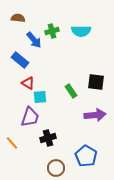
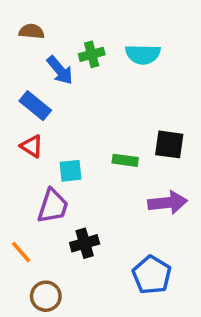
red triangle: (28, 83) -> (32, 146), moved
green rectangle: (71, 91) -> (125, 160), turned -48
brown circle: (56, 168) -> (46, 296), moved

